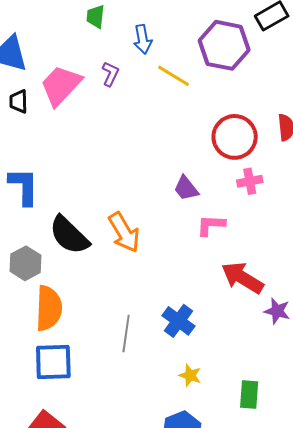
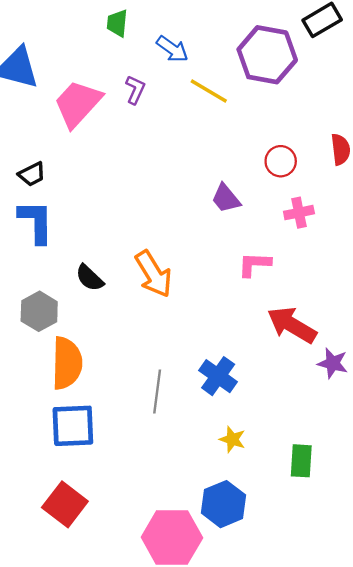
blue arrow: (143, 39) -> (172, 49), turned -44
black trapezoid: (19, 101) -> (32, 174), moved, turned -115
red circle: (235, 137) -> (281, 161), size x0.6
purple trapezoid: (186, 188) -> (226, 198), moved
black semicircle: (69, 235) -> (90, 278), size x0.6

